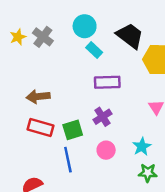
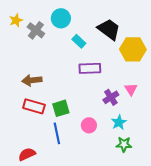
cyan circle: (85, 26) -> (61, 18), moved
yellow star: (18, 37) -> (16, 20), moved
purple cross: (102, 117) -> (111, 97), moved

